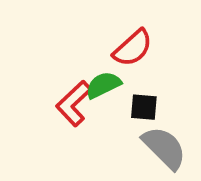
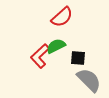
red semicircle: (133, 48) -> (62, 17), moved

